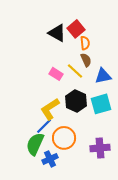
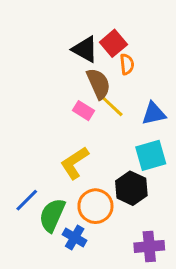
brown semicircle: (86, 60) -> (98, 84), moved, size x1.5
black hexagon: (76, 101) -> (131, 188), moved
blue line: (44, 126) -> (27, 200), moved
purple cross: (100, 148) -> (149, 246), moved
blue cross: (50, 159) -> (75, 238), turned -35

